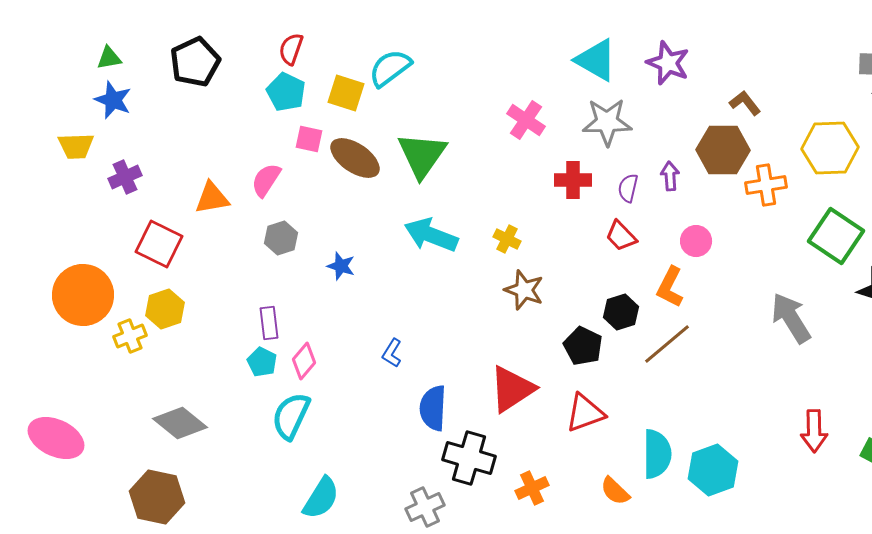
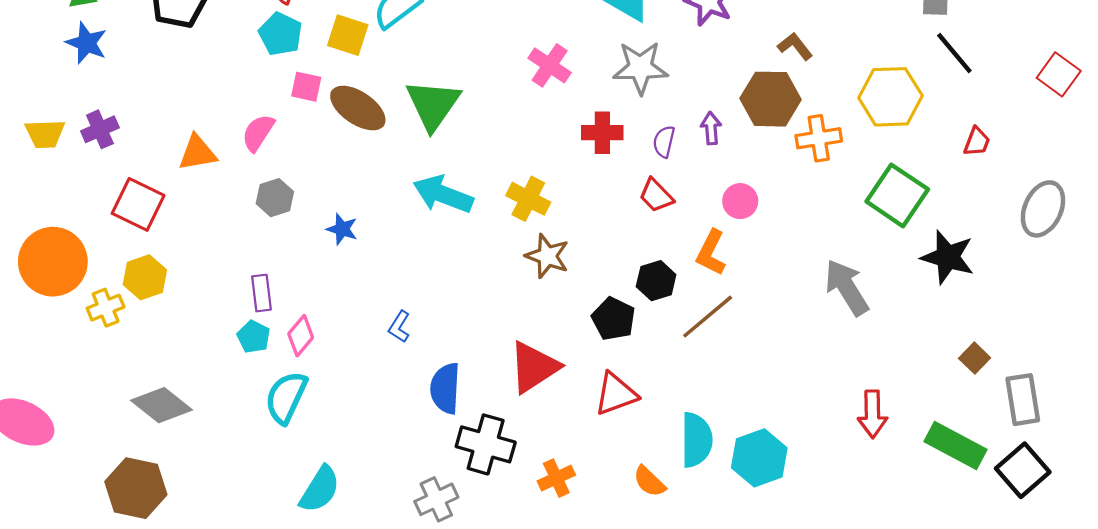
yellow trapezoid: (76, 146) -> (45, 134), moved
yellow cross: (507, 239) -> (528, 199), size x1.4

